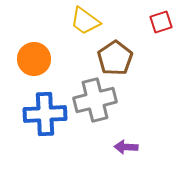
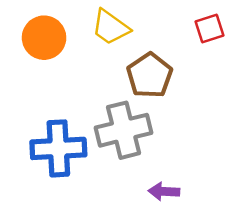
orange circle: (34, 59) -> (44, 38), moved

